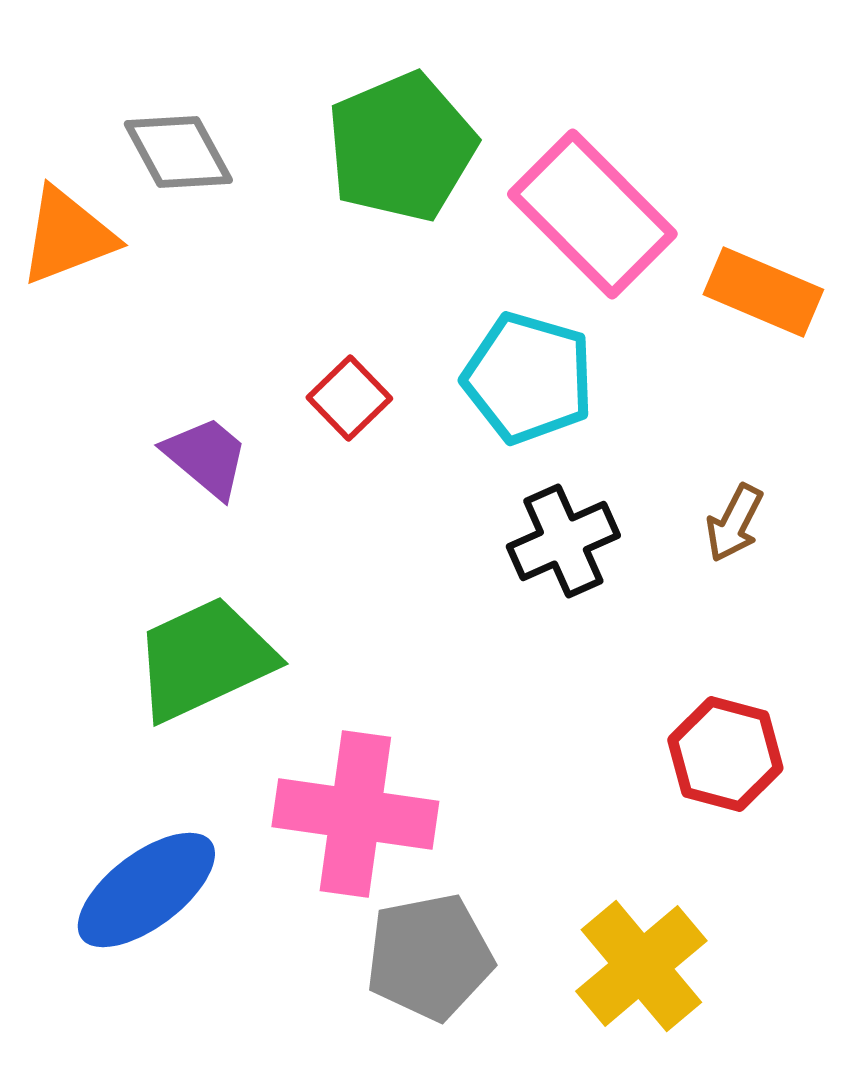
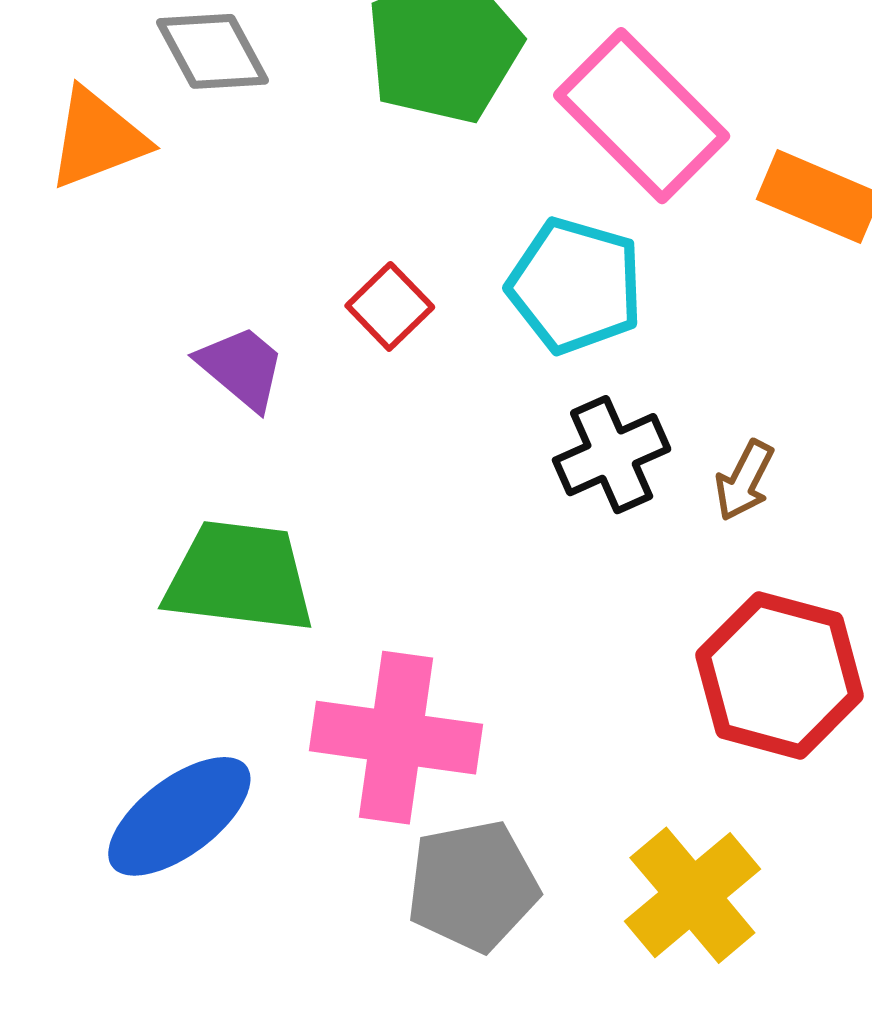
brown arrow: (734, 523) -> (744, 481), moved
green trapezoid: (204, 659) -> (239, 577), turned 32
red hexagon: (725, 754) -> (780, 675), size x1.4

